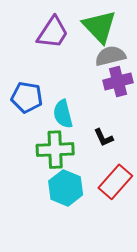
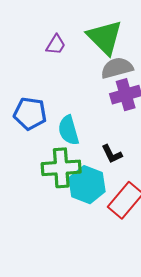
purple trapezoid: (53, 32) -> (56, 45), size x0.6
cyan hexagon: (66, 188) -> (87, 185), moved

